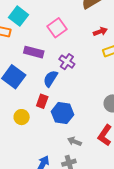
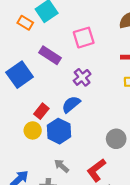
blue semicircle: (50, 79) -> (71, 104), moved
yellow circle: (22, 117) -> (33, 130), moved

